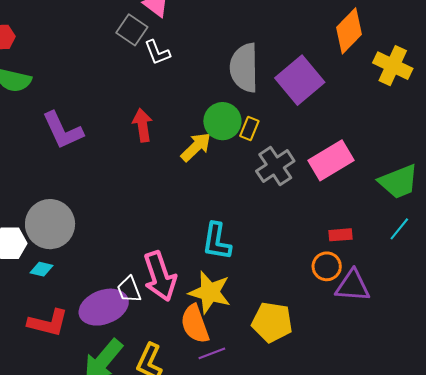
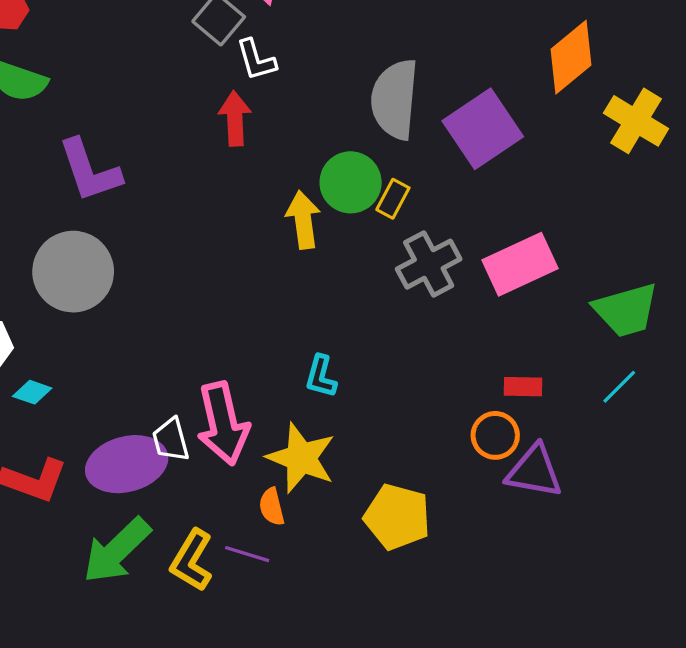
red arrow: (142, 125) -> (235, 119), moved
yellow arrow: (196, 147) -> (303, 220), turned -60
gray circle: (50, 224) -> (73, 272), moved
cyan L-shape: (217, 241) -> (321, 376), size x0.7
orange semicircle: (195, 324) -> (272, 507), size x0.6
purple line: (212, 353) -> (247, 554), moved, turned 32

